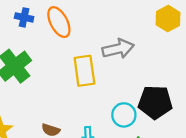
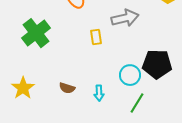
yellow rectangle: (84, 71) -> (96, 37), size x0.6

